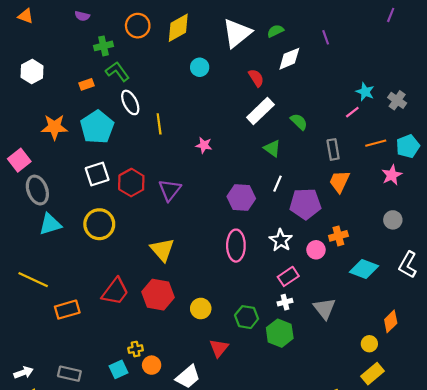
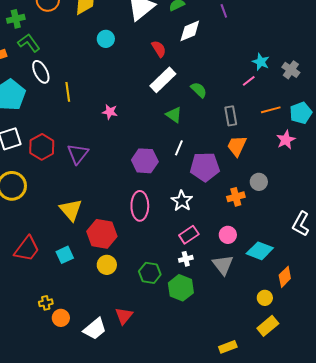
gray circle: (393, 220) -> (259, 182), moved
pink circle: (316, 250) -> (228, 235), moved
cyan diamond: (364, 269) -> (260, 251), moved
red hexagon: (158, 295) -> (102, 234), moved
red triangle: (219, 348) -> (124, 316), moved
cyan square: (118, 369) -> (65, 255), moved

